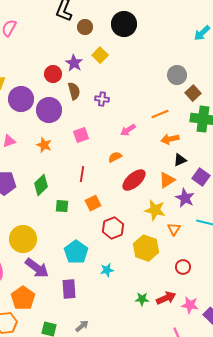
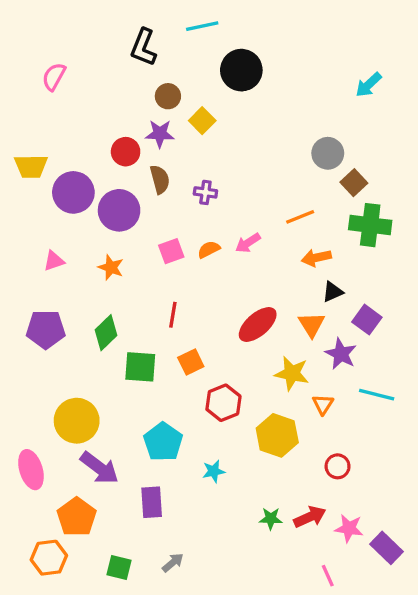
brown circle: (85, 27) -> (168, 96), moved
purple star: (74, 63) -> (160, 134), turned -30
orange semicircle: (115, 157) -> (209, 249), moved
orange triangle: (167, 180) -> (311, 324), turned -30
green square: (62, 206) -> (140, 367), size x1.5

